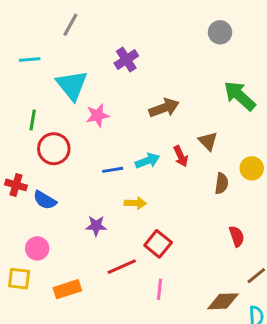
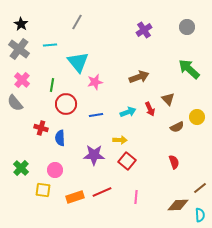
gray circle: (220, 32) -> (187, 27), moved
purple cross: (126, 60) -> (144, 30), moved
blue line: (113, 170) -> (96, 115), moved
brown semicircle: (222, 183) -> (177, 127), turned 56
blue semicircle: (45, 200) -> (60, 138), turned 56
purple star: (96, 226) -> (94, 155), size x1.5
red semicircle: (237, 236) -> (174, 162), moved
red square: (158, 244) -> (127, 161), moved
red line: (122, 267) -> (102, 192), moved

